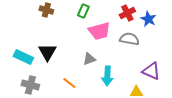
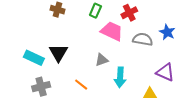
red cross: (127, 13) -> (129, 13), moved
blue star: (148, 19) -> (167, 32), moved
pink trapezoid: (99, 31) -> (112, 31), turned -140
gray cross: (30, 85) -> (41, 87), turned -30

